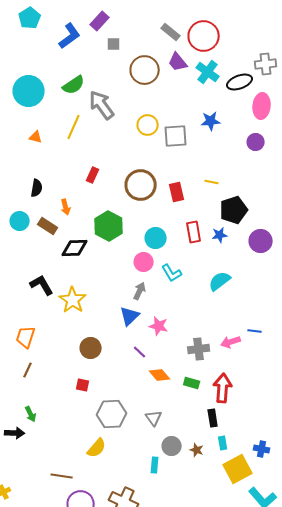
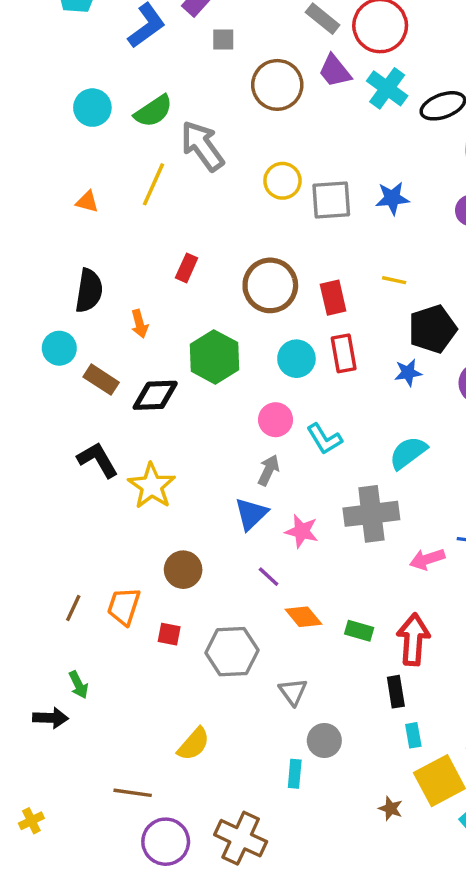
cyan circle: (29, 91) -> (92, 108), moved, size x0.7
blue star: (211, 121) -> (392, 198), moved
black semicircle: (37, 188) -> (89, 291), size x1.4
brown rectangle: (48, 226) -> (101, 380), moved
red rectangle: (194, 232) -> (344, 353), moved
cyan circle: (156, 238) -> (296, 359), moved
orange trapezoid: (26, 337) -> (124, 606), moved
gray cross: (199, 349) -> (371, 514), moved, size x1.4
gray hexagon: (112, 414) -> (232, 652), moved
brown star: (197, 450) -> (391, 809), moved

